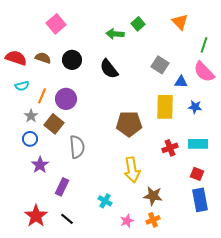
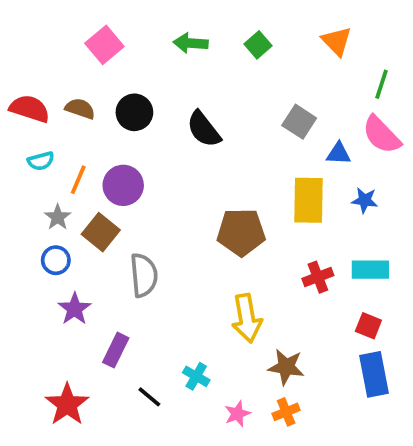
green arrow: (115, 34) -> (191, 43), moved
black line: (67, 219) -> (149, 397), moved

